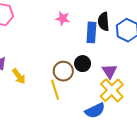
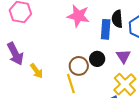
pink star: (63, 18) -> (78, 16), size x1.6
purple triangle: (110, 71) -> (123, 56), moved

